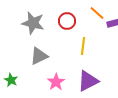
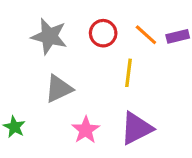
orange line: (97, 13) -> (146, 35), moved

